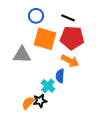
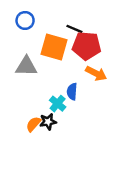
blue circle: (36, 16) -> (25, 20), moved
black line: (68, 18) -> (74, 29), moved
orange arrow: (70, 61) -> (96, 73), moved

